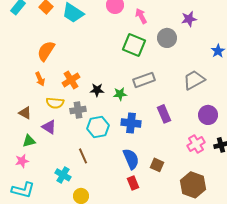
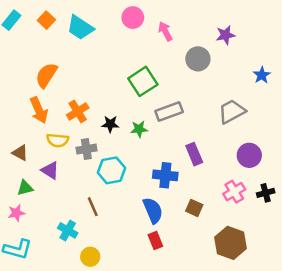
green square: (134, 45) -> (143, 81), moved, turned 35
orange arrow: (40, 79) -> (39, 110), size x1.5
blue cross: (131, 123) -> (165, 175), moved
brown square: (157, 165) -> (194, 208), moved

